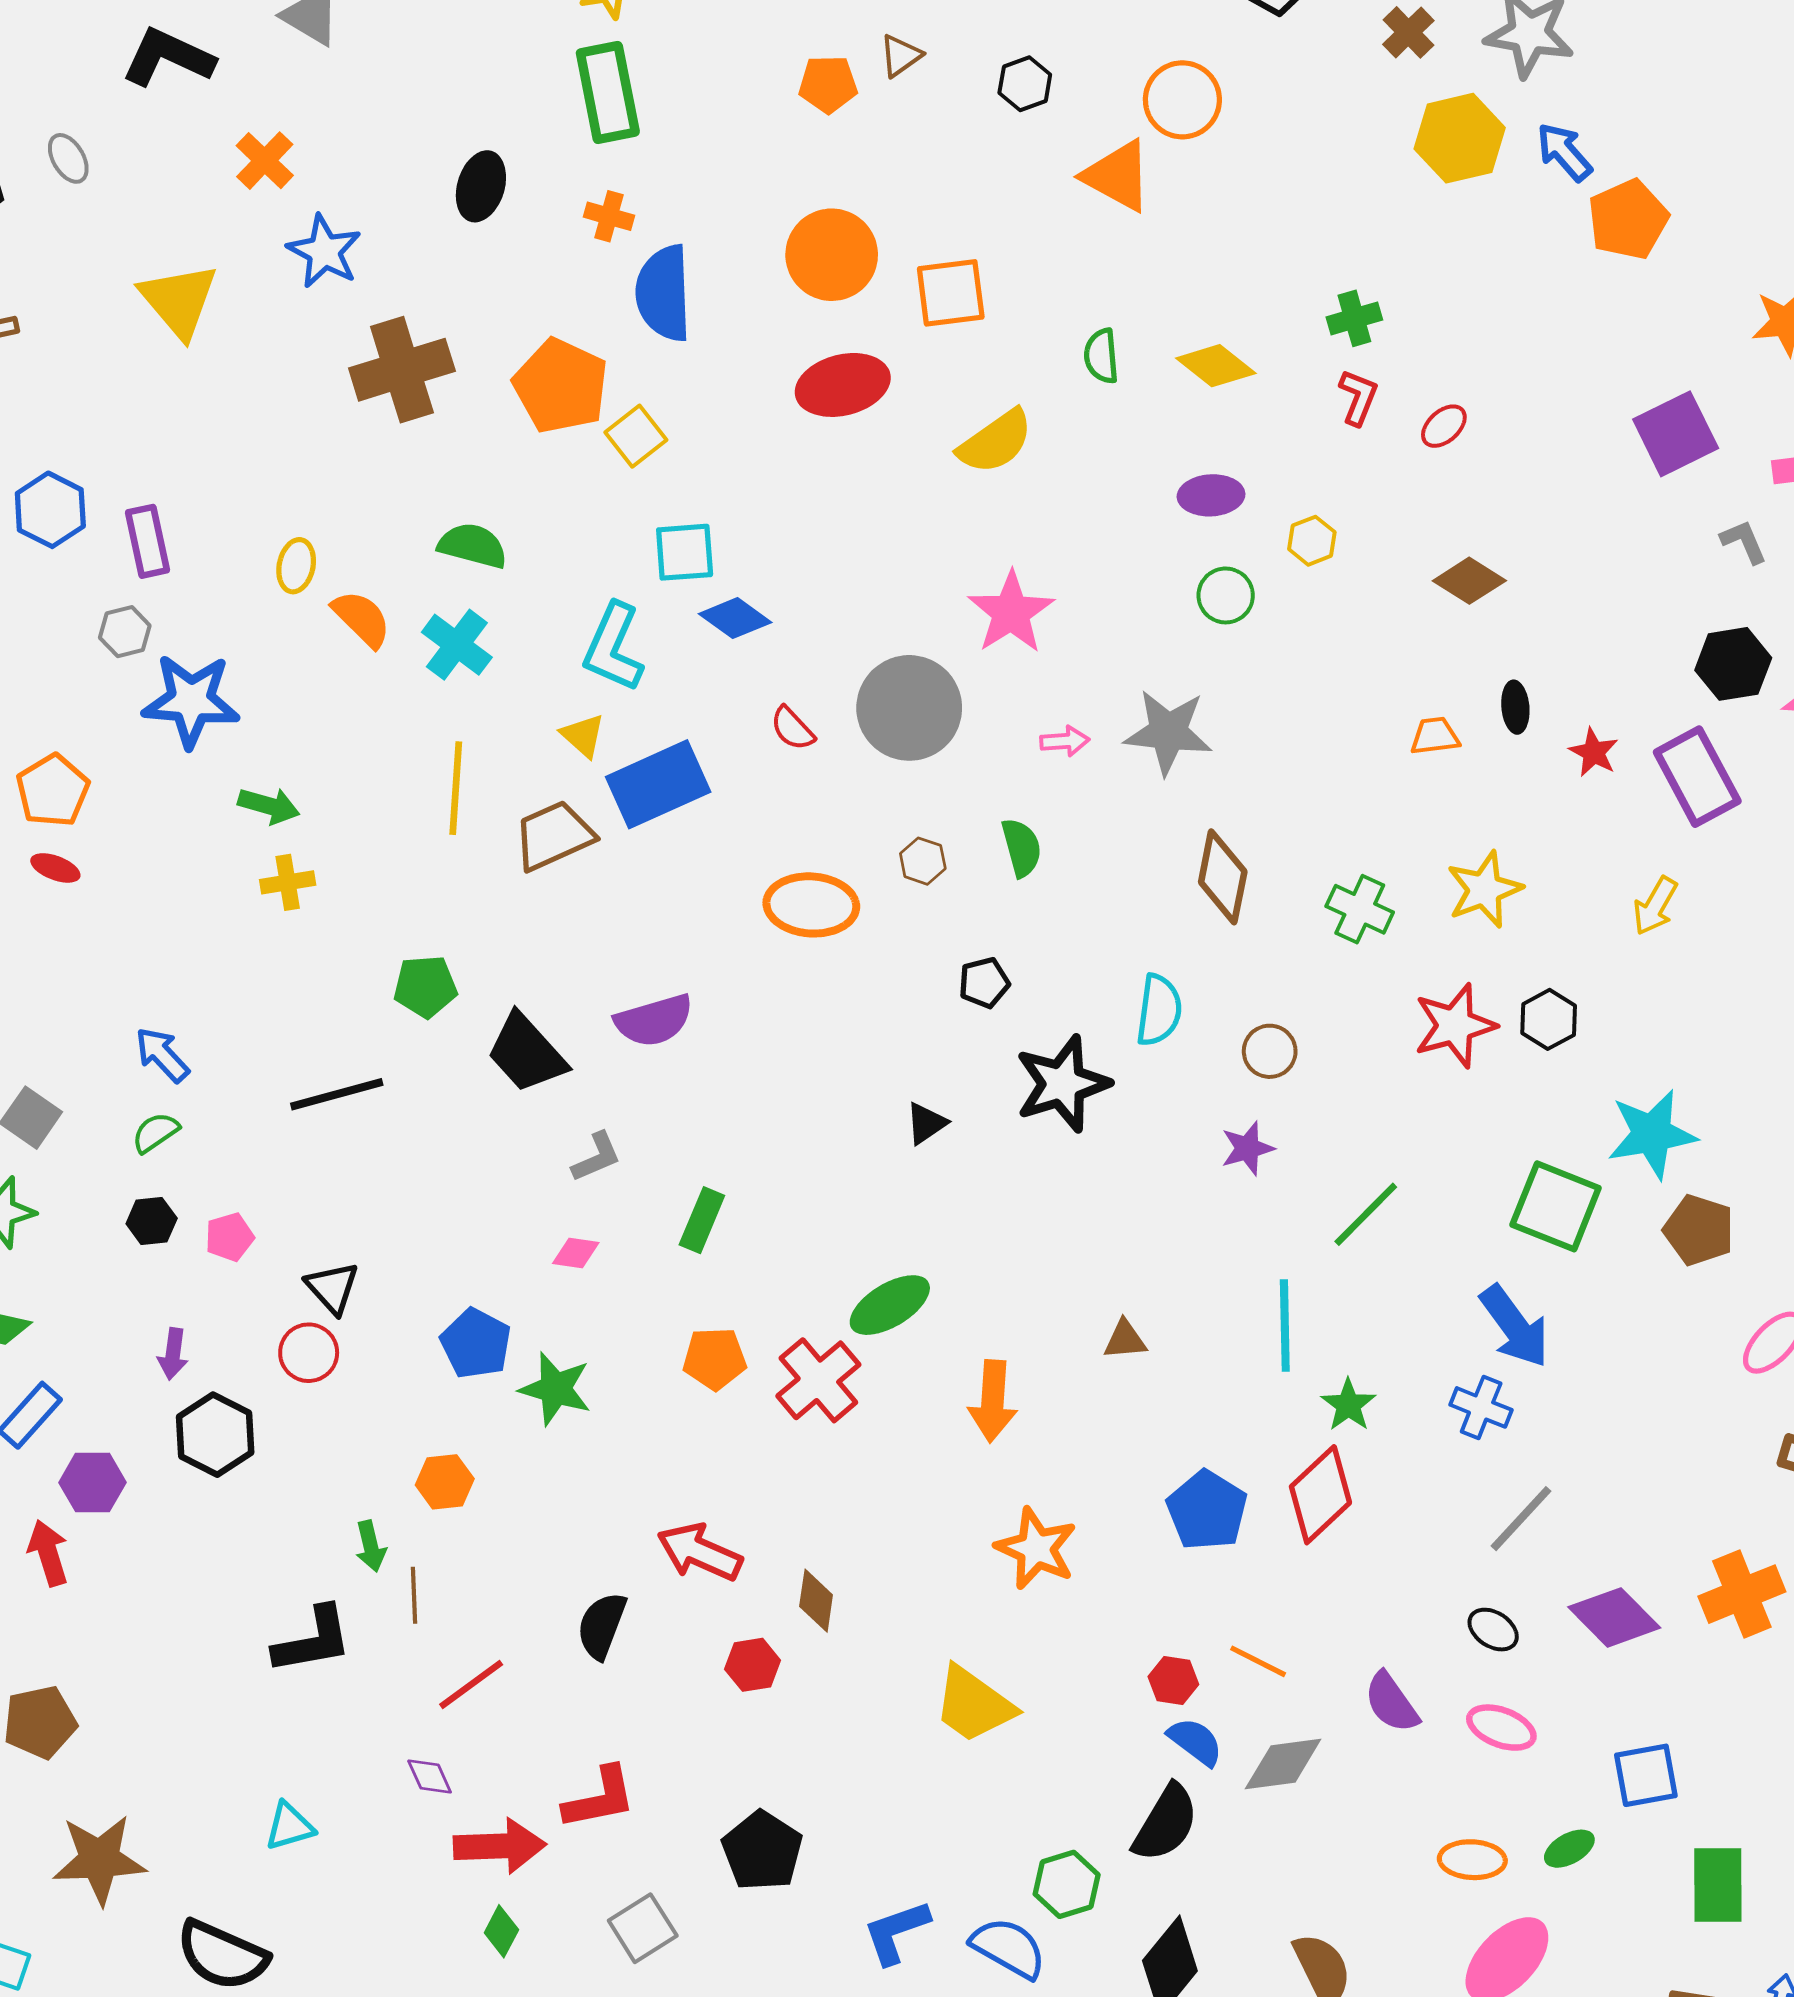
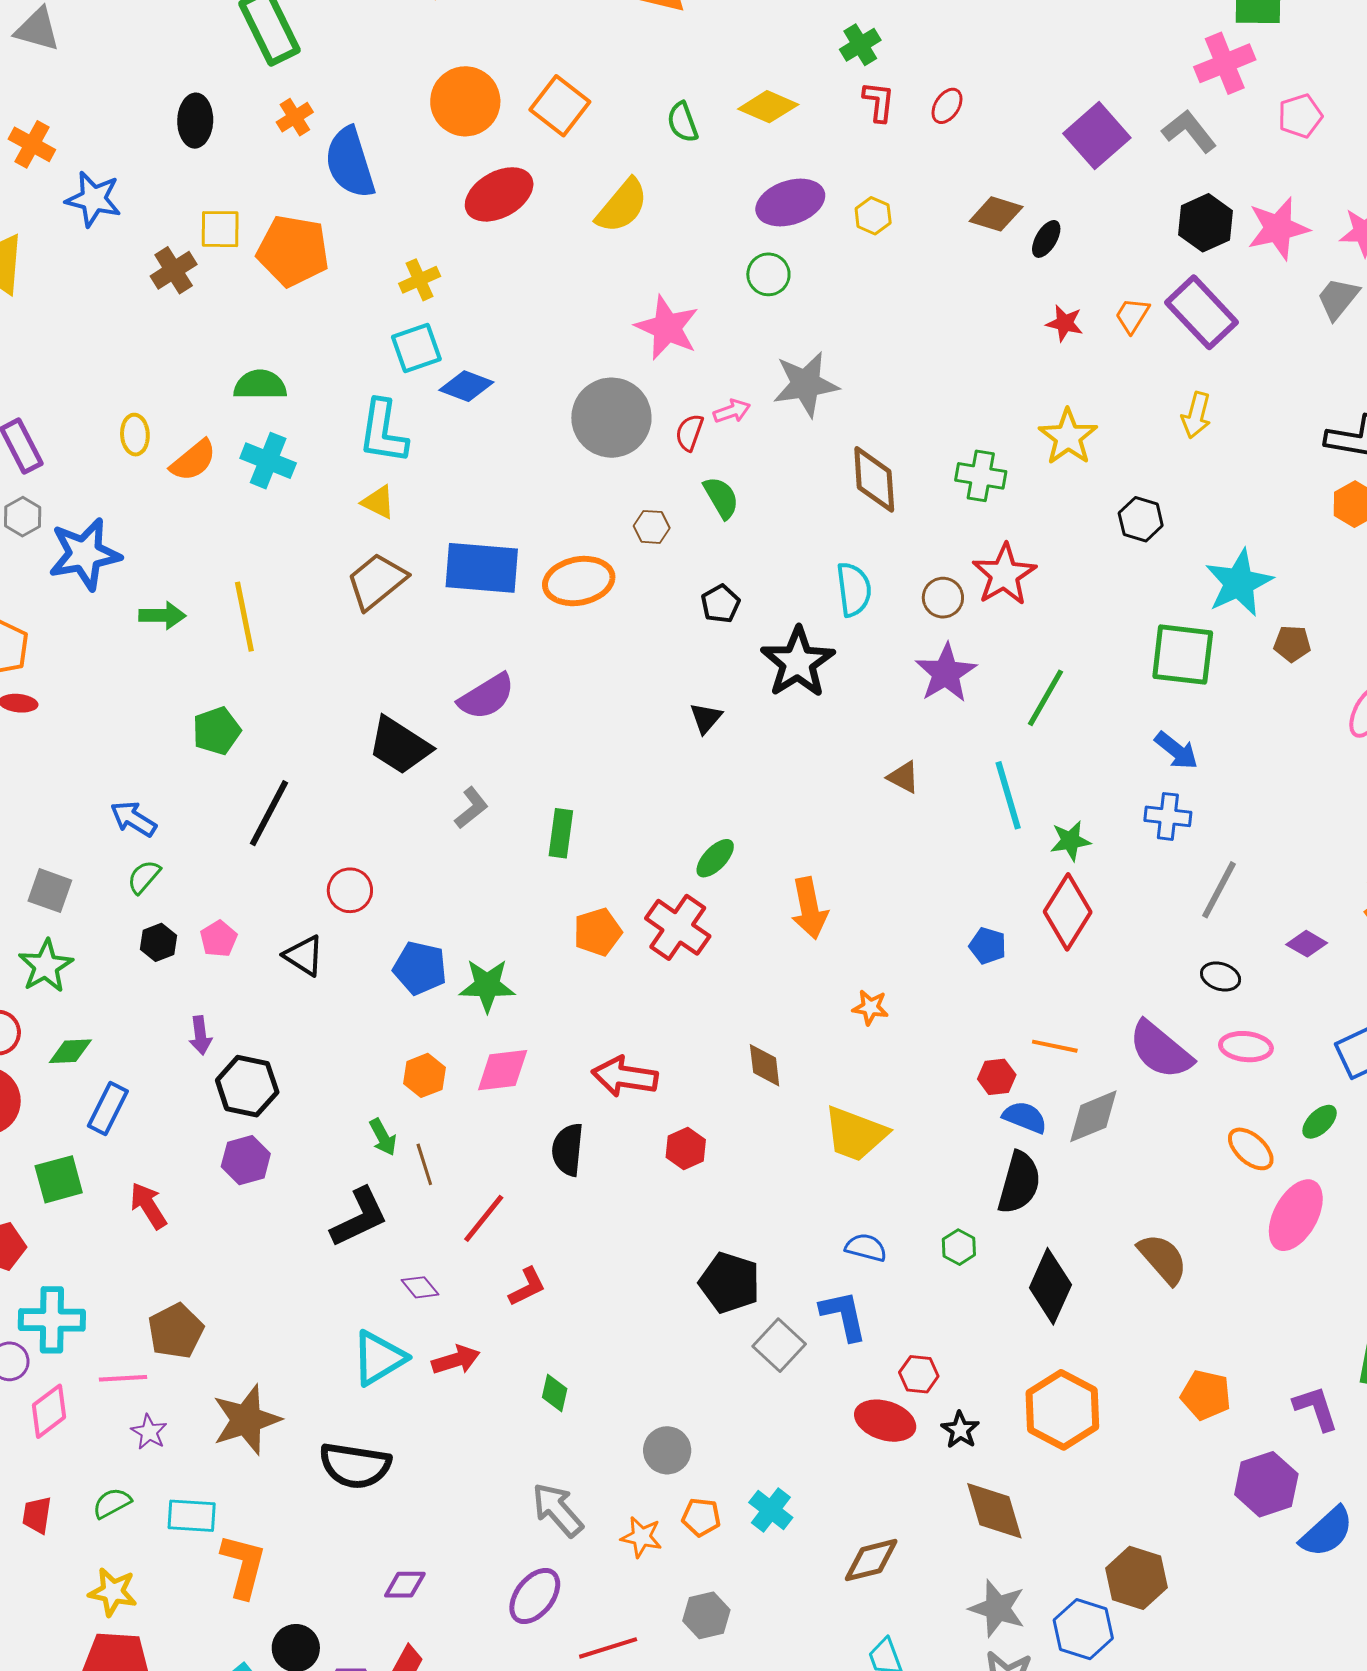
orange cross: (609, 216) -> (295, 117), turned -33
orange square: (951, 293) -> (560, 106), turned -30
brown cross: (402, 370) -> (174, 270), size x0.6
purple square: (1676, 434) -> (1097, 136), moved
yellow square: (636, 436) -> (220, 229), moved, turned -36
purple ellipse: (1211, 495) -> (790, 203), size x1.4
gray L-shape: (1744, 542) -> (1189, 131), size x1.4
green circle: (1226, 595) -> (768, 274), moved
orange semicircle: (362, 619) -> (193, 460), turned 111
black ellipse: (1515, 707) -> (1046, 239), moved, turned 51
red semicircle: (792, 729) -> (689, 432), moved, turned 78
orange trapezoid: (1435, 736) -> (1132, 315), moved, turned -36
red star: (1594, 752) -> (1065, 323), moved
blue rectangle: (658, 784) -> (482, 568), moved, turned 44
yellow line: (456, 788) -> (244, 617), moved
yellow cross: (288, 882) -> (420, 280), moved
green pentagon: (425, 987) -> (217, 731), moved
red star: (1455, 1026) -> (1004, 575), moved
black line: (337, 1094) -> (269, 813), turned -32
purple star: (1247, 1148) -> (946, 673), size x1.5
brown pentagon: (1699, 1230) -> (1292, 644), size x0.7
pink diamond: (576, 1253) -> (503, 1070), moved, size x1.6
green ellipse: (890, 1305) -> (715, 858), size x0.7
blue arrow: (1515, 1326) -> (1176, 751), size x0.7
brown triangle: (1125, 1340) -> (903, 777), moved, turned 48
red circle: (309, 1353) -> (350, 890), moved
green star: (1348, 1405) -> (1070, 841), turned -30
purple hexagon: (92, 1482) -> (246, 1160), moved
blue pentagon: (1207, 1510) -> (988, 946), size x0.6
orange star: (1036, 1548) -> (870, 1007), size x0.6
brown diamond: (816, 1601) -> (765, 1065), moved
purple diamond: (1614, 1617) -> (1307, 944), size x0.6
purple semicircle: (1391, 1702) -> (1161, 1050), size x1.4
purple diamond: (430, 1777) -> (420, 1287), moved
red L-shape: (600, 1798) -> (527, 1287), moved, size x0.7
cyan triangle: (289, 1826) -> (379, 1358), size x1.5
red arrow: (500, 1846) -> (456, 1360), moved, size x0.7
orange ellipse: (1472, 1860) -> (1251, 1149), turned 54
green hexagon: (1067, 1884) -> (959, 1247), size x0.7
gray square: (643, 1928) -> (779, 1345), moved
blue L-shape: (896, 1932) -> (844, 1315), turned 112
blue semicircle: (1009, 1948) -> (866, 1248), moved, size x0.7

